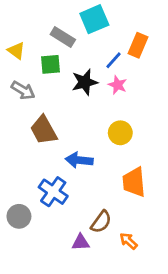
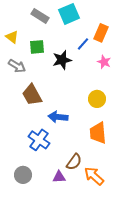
gray rectangle: (63, 37) -> (40, 16), moved
pink star: (118, 85) -> (104, 62), moved
yellow circle: (120, 133) -> (97, 99), moved
gray circle: (19, 216) -> (23, 175), moved
orange arrow: (128, 241) -> (94, 176), size x1.5

